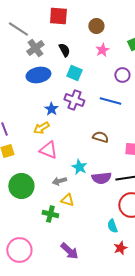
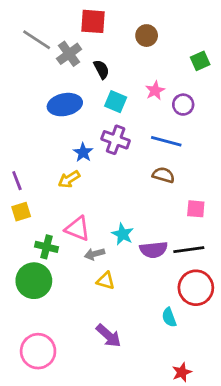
gray cross: (35, 48) -> (69, 54), moved
pink star: (102, 50) -> (155, 90), moved
brown semicircle: (100, 137) -> (163, 175), moved
pink triangle: (48, 150) -> (78, 229), moved
green circle: (21, 186) -> (34, 281), moved
green cross: (50, 214) -> (47, 247), moved
red star: (120, 248) -> (182, 372), moved
purple arrow: (69, 251) -> (108, 336), moved

